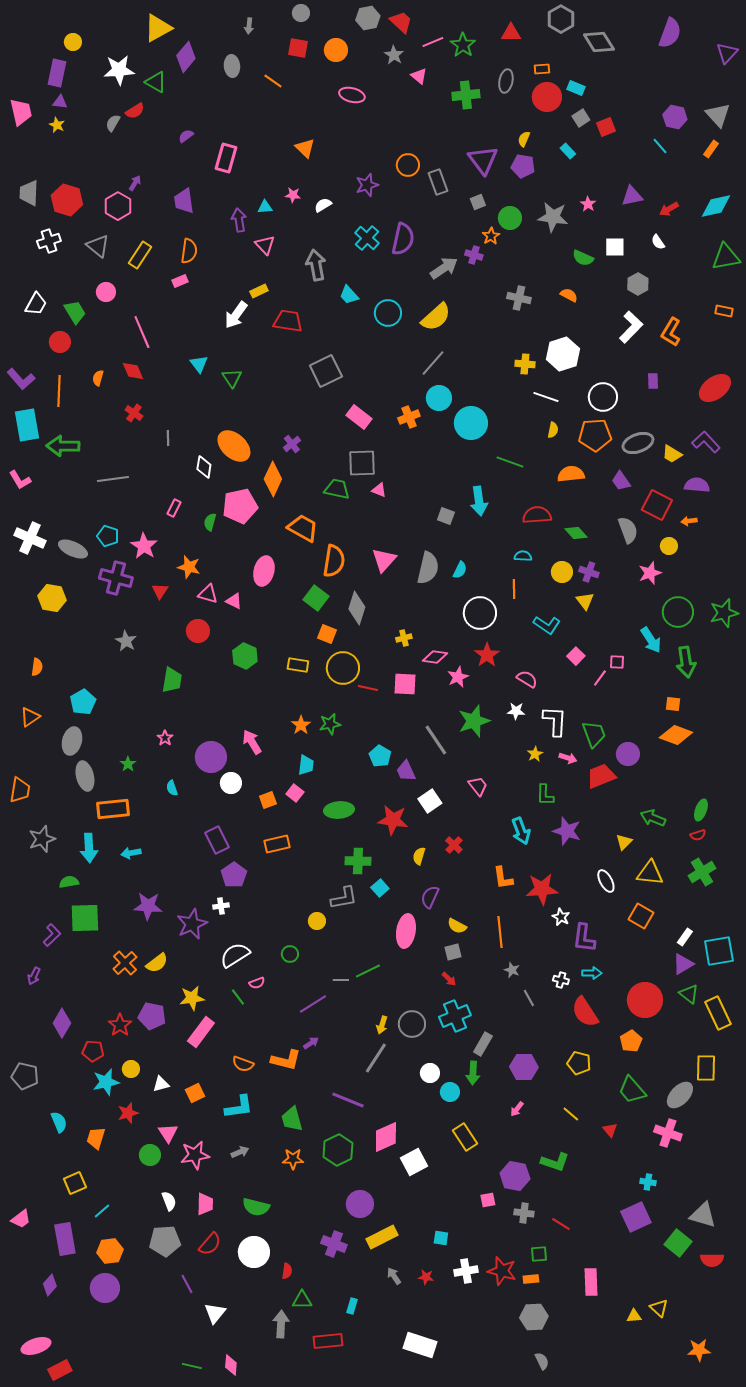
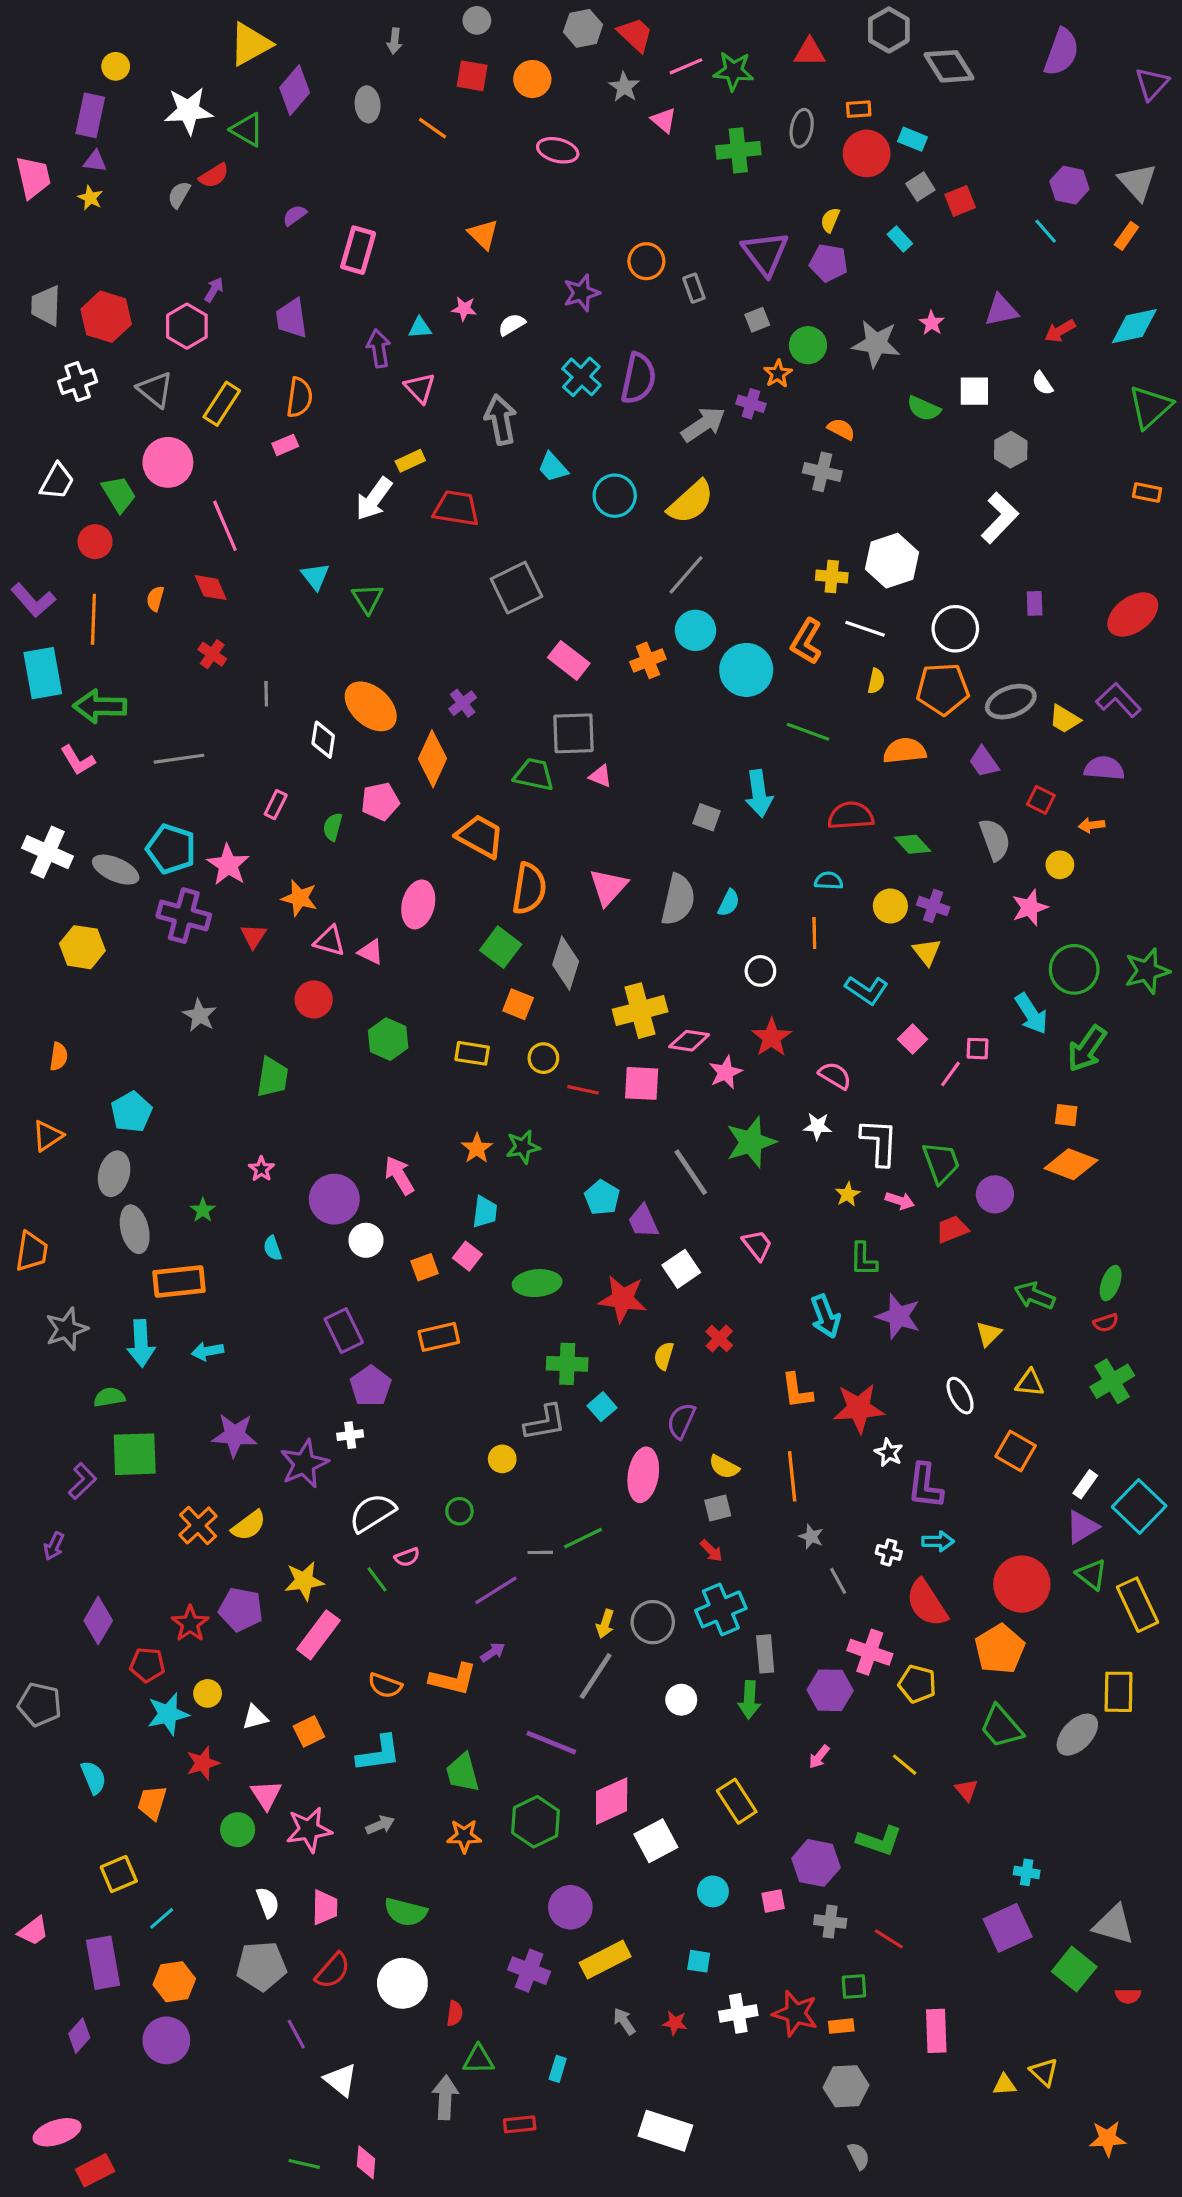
green star: (463, 45) -> (734, 71), turned -30
gray rectangle: (438, 182) -> (694, 288), size x0.7
green triangle: (726, 257) -> (1150, 407), turned -32
pink circle: (106, 292) -> (168, 462), size x1.6
orange semicircle: (569, 295) -> (841, 429), moved
orange L-shape: (671, 332) -> (806, 641), moved
pink L-shape: (20, 480) -> (78, 760), moved
red square: (657, 505) -> (1041, 800), size x0.6
pink pentagon: (240, 506) -> (380, 801), size x0.7
cyan pentagon: (108, 536) -> (171, 849), size x1.4
white circle: (480, 613) -> (760, 971), size x0.6
yellow cross: (404, 638) -> (640, 1011), size x2.0
green arrow: (686, 662) -> (1087, 1049), turned 44
yellow circle: (343, 668) -> (543, 1058), size x0.6
red trapezoid: (601, 776) -> (952, 1229), size x0.7
yellow triangle: (650, 873) -> (1030, 1383), size x0.7
cyan square: (719, 951) -> (1139, 1506), turned -36
orange pentagon: (631, 1041) -> (1000, 1649), size x1.4
gray rectangle: (483, 1044) -> (765, 1654), turned -35
cyan circle: (450, 1092) -> (713, 1891), moved
pink cross: (668, 1133) -> (870, 1652), moved
red semicircle: (712, 1260) -> (1128, 1996), size x0.7
white triangle: (215, 1313) -> (341, 2080), turned -30
red rectangle: (328, 1341) -> (520, 2124), size x0.7

